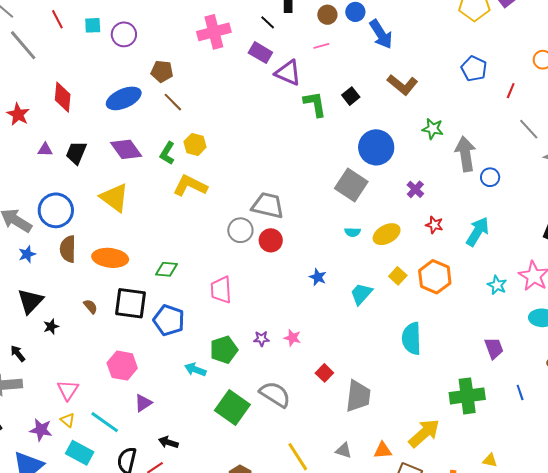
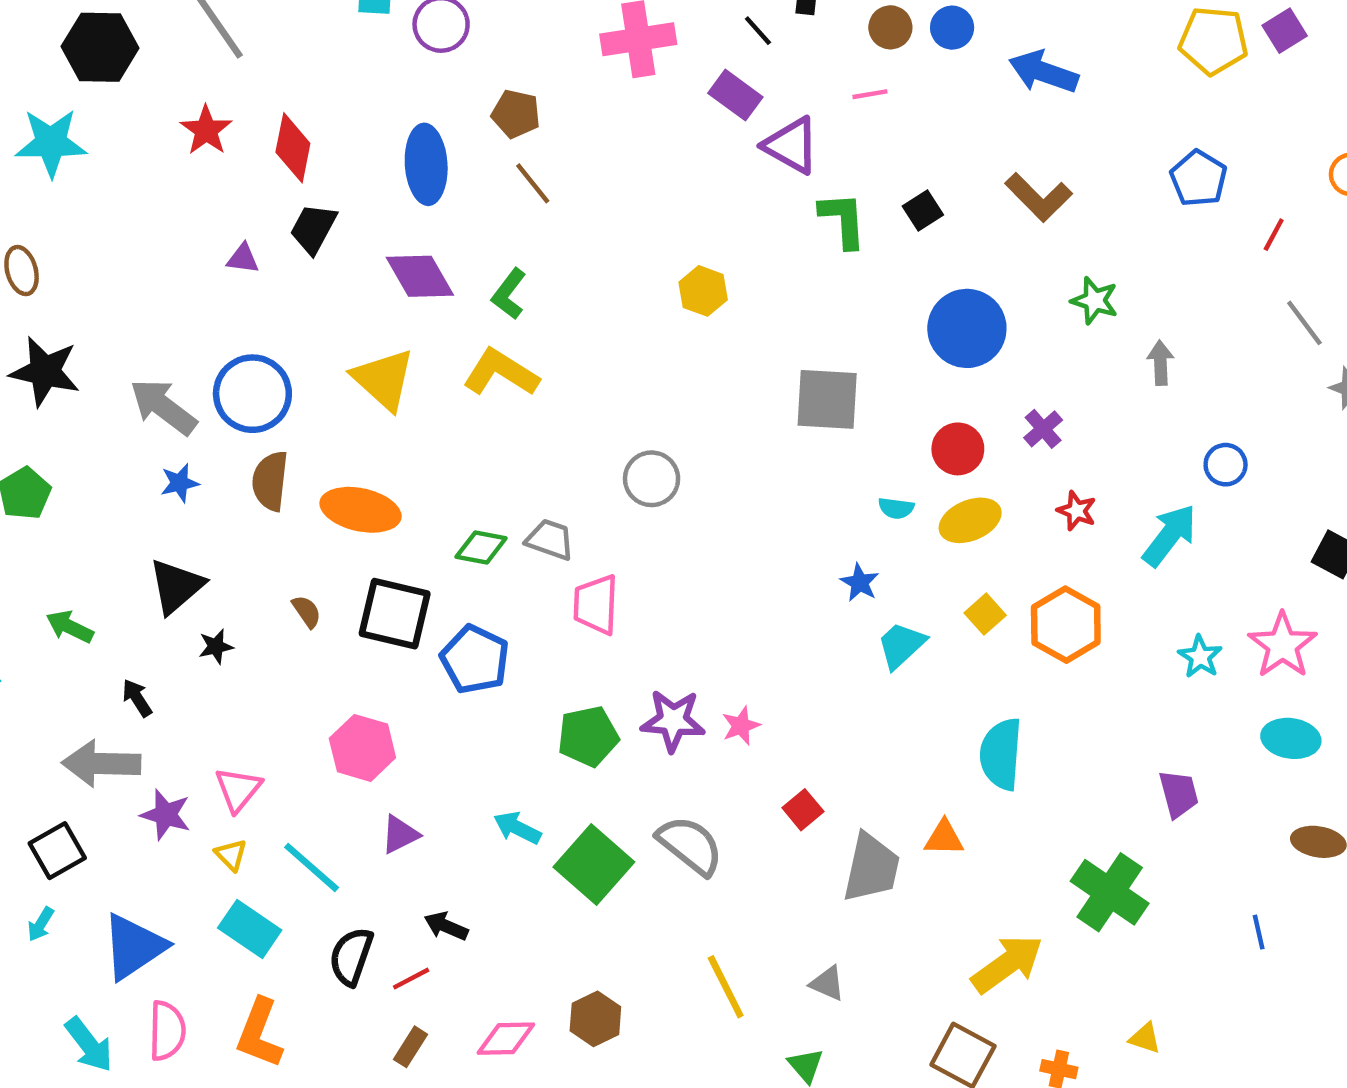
blue arrow: (381, 34) -> (1044, 72), moved, turned 136
blue ellipse: (124, 98) -> (426, 164), turned -76
red star: (18, 114) -> (206, 130), moved
yellow hexagon: (195, 144) -> (703, 291), moved
black trapezoid: (76, 153) -> (313, 229), moved
gray arrow: (465, 154) -> (1160, 363), size x0.6
blue circle: (490, 177) -> (1226, 465), moved
gray square: (351, 185) -> (827, 399), moved, turned -36
yellow L-shape: (190, 186) -> (501, 373), moved
gray trapezoid: (268, 205) -> (550, 539), moved, size x0.7
red circle: (271, 240) -> (958, 449), moved
blue star: (318, 277) -> (860, 583), moved
pink star: (292, 338) -> (741, 726), turned 30
purple star: (261, 339) -> (673, 721), size x1.8
cyan arrow: (195, 370) -> (517, 828), moved
blue line: (520, 392) -> (1259, 932), moved
green cross: (467, 396) -> (1110, 892), turned 36
purple star: (41, 430) -> (166, 815), moved
orange triangle: (383, 450) -> (944, 838), moved

